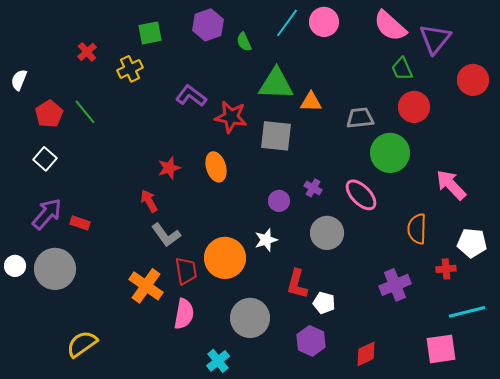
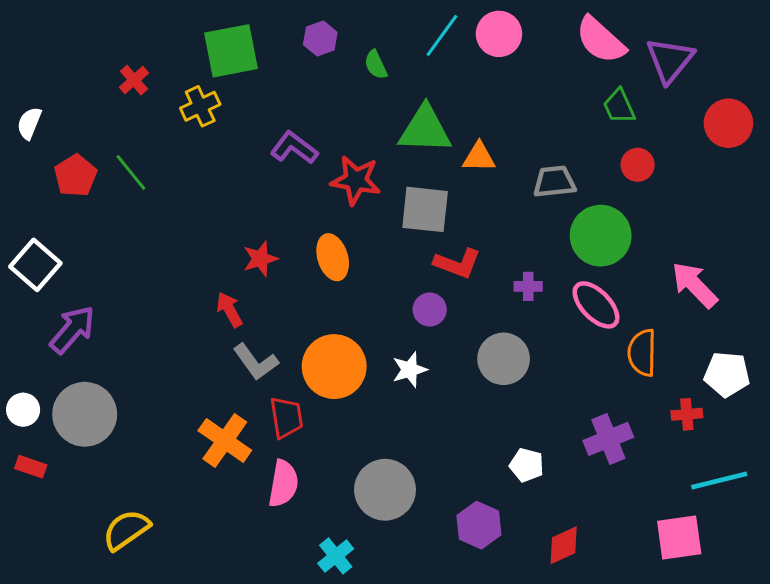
purple hexagon: (208, 25) -> (320, 38), size x0.7
green square: (150, 33) -> (231, 51), size x1.5
red circle: (414, 107) -> (638, 165), size x0.7
white square: (45, 159) -> (35, 265), moved, size x1.4
purple cross: (313, 188) -> (528, 286), moved, turned -30
pink ellipse: (361, 195) -> (596, 305), moved
red rectangle: (80, 223) -> (31, 467), moved
orange circle: (225, 258) -> (334, 367), moved
red L-shape: (297, 284) -> (457, 263), moved, turned -84
white pentagon: (324, 303) -> (527, 465), moved

